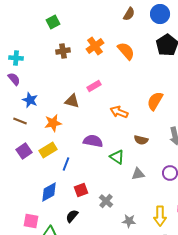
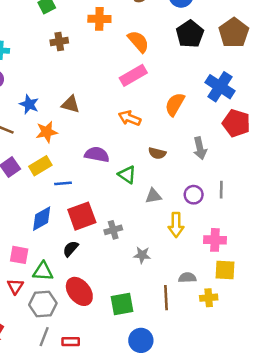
orange cross: (95, 46) -> (99, 19), moved, turned 36
pink rectangle: (94, 86) -> (133, 75), moved, size x1.5
blue star: (30, 100) -> (29, 104), moved
blue line: (66, 164) -> (63, 183), turned 64
red square: (81, 190) -> (82, 216), size x1.6
gray cross: (106, 201) -> (113, 230), turned 32
yellow arrow: (160, 216) -> (176, 225), moved

